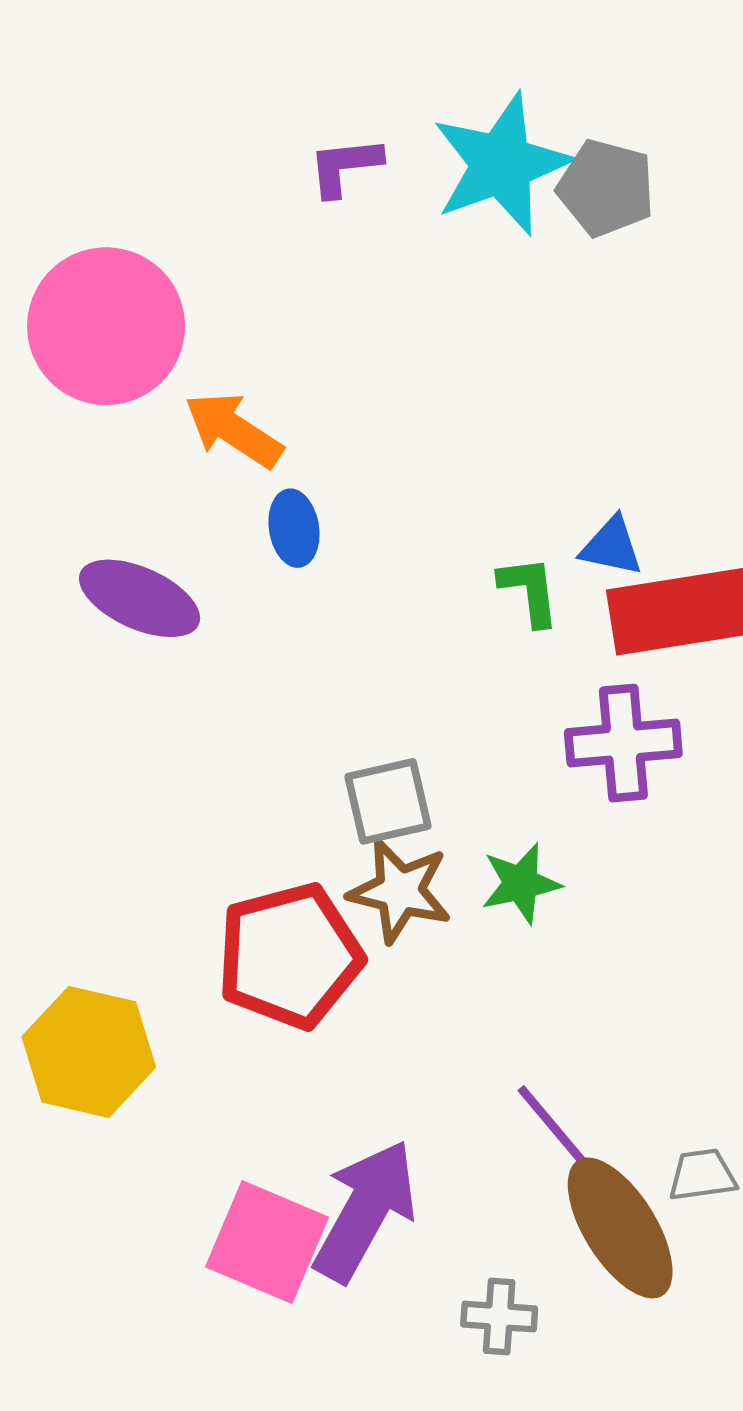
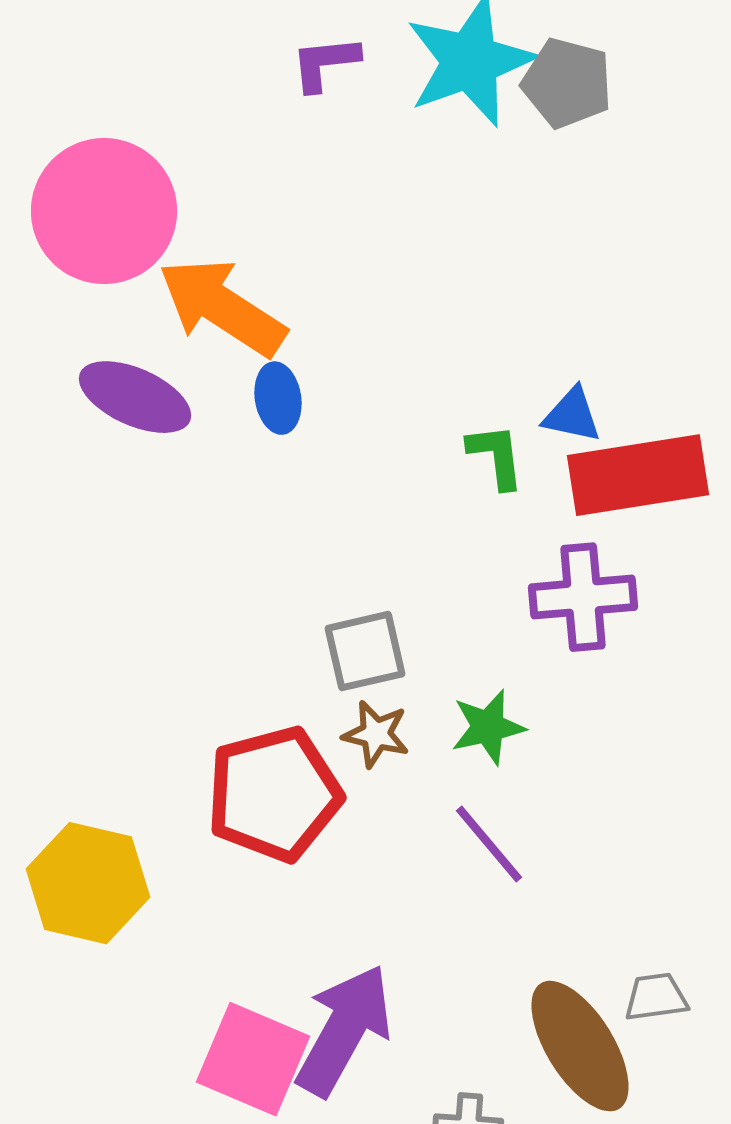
orange arrow: (233, 430) -> (222, 307), size x1.4
purple ellipse: (140, 598) -> (135, 397), moved
brown star: (400, 891) -> (376, 734), size x0.7
purple line: (553, 1126) -> (489, 844), moved

